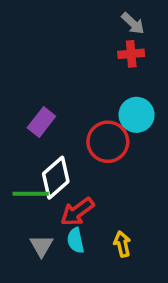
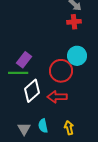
green line: (31, 194) -> (18, 73), moved
red arrow: (77, 212) -> (57, 97), moved, turned 36

